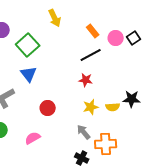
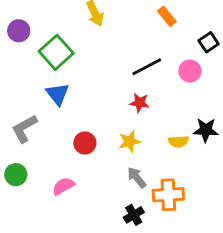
orange rectangle: (93, 31) -> (167, 16), moved
pink circle: (116, 38) -> (190, 71), moved
yellow star: (91, 107) -> (129, 142), moved
black cross: (82, 158) -> (134, 215), turned 32

